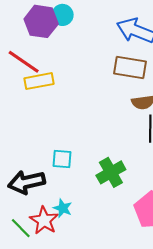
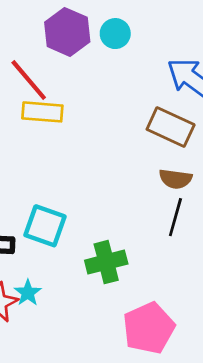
cyan circle: (63, 15) -> (115, 34), moved
cyan square: (62, 159) -> (45, 226), size x1.4

